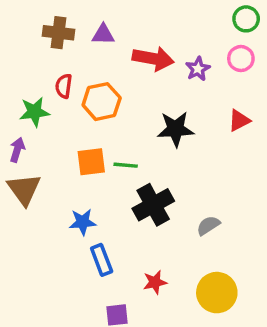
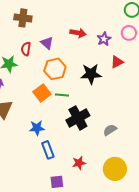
purple triangle: (103, 34) -> (47, 43), moved, turned 40
red arrow: (153, 59) -> (78, 33), size x0.7
orange hexagon: (102, 102) -> (55, 69), moved
red triangle: (239, 120) -> (117, 62), moved
orange square: (91, 162) -> (42, 93), turned -30

